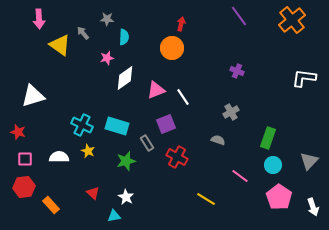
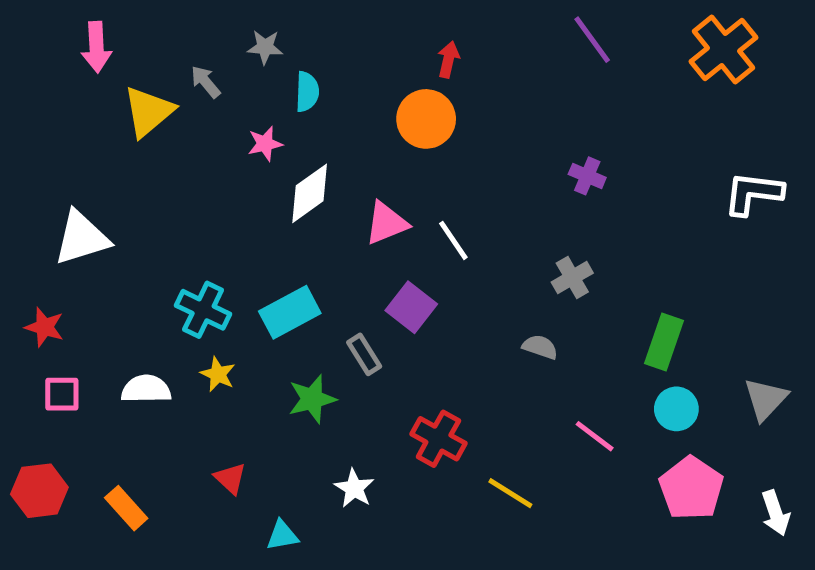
yellow triangle: (60, 45) -> (149, 112), turned 45
purple square: (166, 124) -> (411, 307), turned -30
cyan rectangle: (117, 126) -> (290, 312), turned -45
red cross: (177, 157) -> (438, 439), moved
red hexagon: (24, 187) -> (39, 491), moved
white star: (126, 197) -> (354, 488), moved

